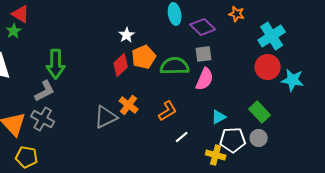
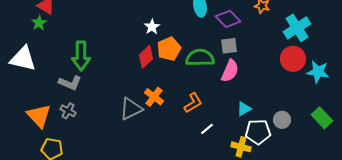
gray L-shape: (45, 91) -> (70, 83), turned 50
green rectangle: (260, 112) -> (322, 118), moved
gray cross: (43, 119) -> (68, 111), size x0.7
gray circle: (259, 138) -> (282, 120), moved

